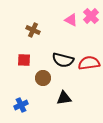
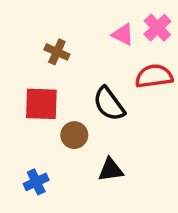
red square: (24, 60) -> (41, 104), size x1.5
black semicircle: (63, 60) -> (109, 104), turned 40
red semicircle: (89, 63) -> (154, 76), moved

